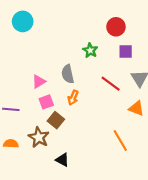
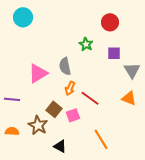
purple square: (126, 51) -> (114, 53), moved
pink triangle: (39, 82) -> (38, 73), size x1.5
red line: (111, 84) -> (90, 98), moved
pink square: (46, 102) -> (73, 115), moved
orange line: (120, 141) -> (101, 139), moved

